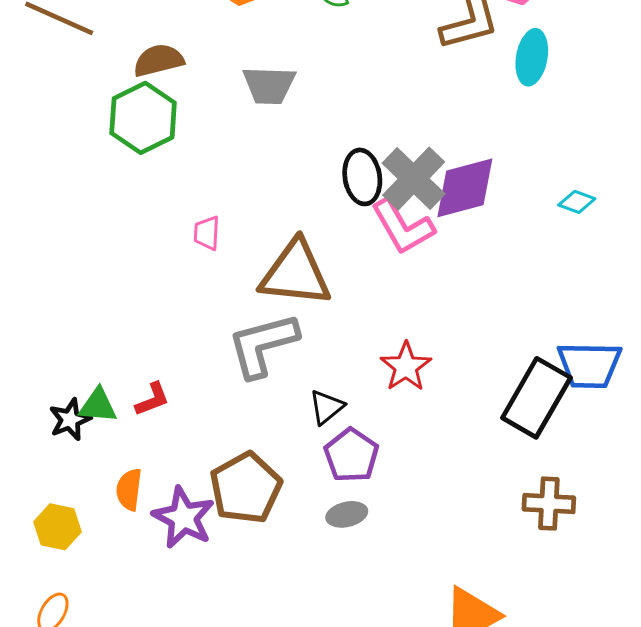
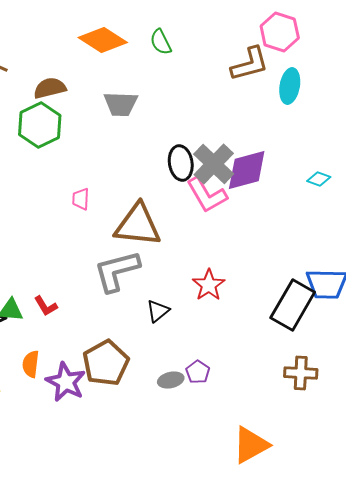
red L-shape: (152, 399) -> (46, 306), turned 80
purple pentagon: (351, 455) -> (198, 372), moved, size x0.7

